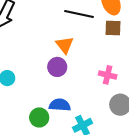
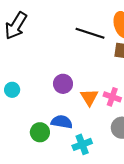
orange triangle: (65, 45) -> (89, 97), moved

